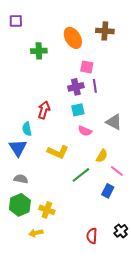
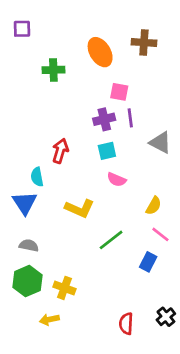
gray triangle: (114, 122) -> (160, 143), moved
yellow semicircle: (102, 156) -> (154, 206), moved

